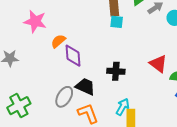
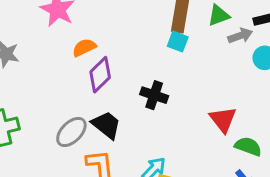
purple diamond: (73, 56) -> (100, 75), turned 35
black cross: (116, 71) -> (154, 95), moved

